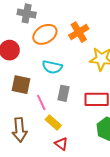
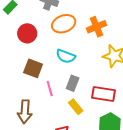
yellow rectangle: (53, 123) -> (76, 107), moved

